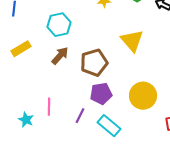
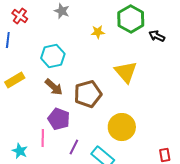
brown arrow: (60, 56) -> (54, 87), turned 90
purple pentagon: (101, 94) -> (59, 119), moved, turned 30
yellow circle: (143, 96) -> (122, 127), moved

